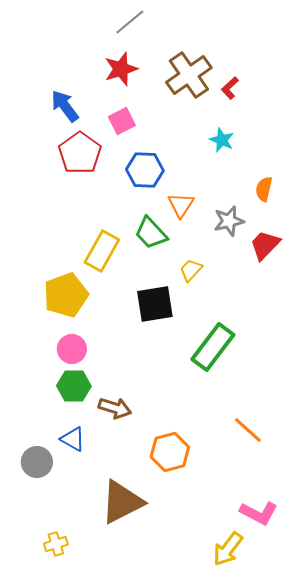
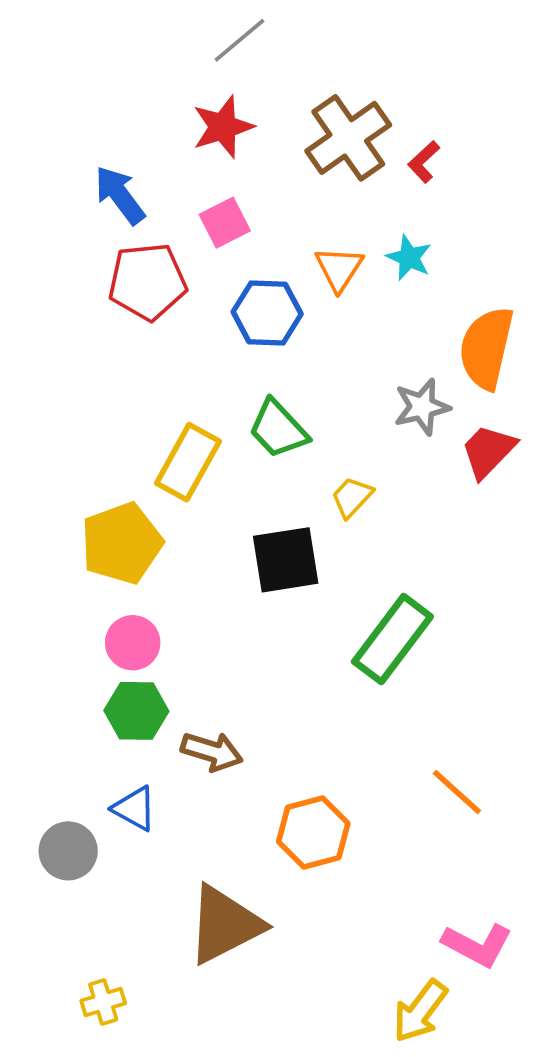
red pentagon: (80, 153) -> (147, 282), turned 30
orange semicircle: (264, 189) -> (486, 348), size x1.8
orange triangle: (181, 205) -> (339, 269), moved

